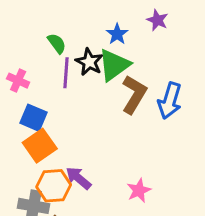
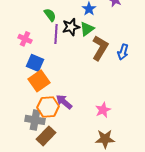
black star: (89, 62) -> (71, 27), turned 30
green triangle: (114, 65) -> (87, 29), size x0.7
blue arrow: (170, 101) -> (123, 52), size x0.7

